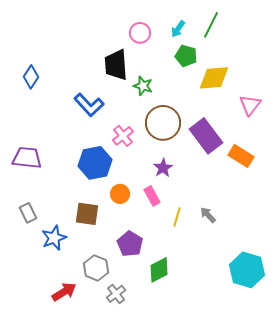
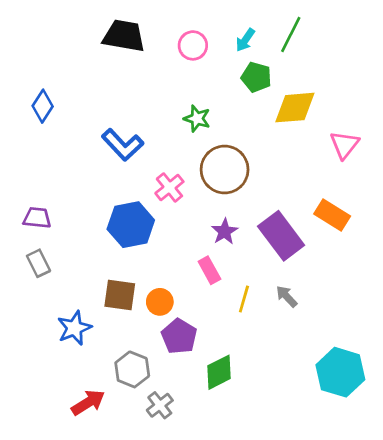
black trapezoid: (116, 65) -> (124, 36), moved, turned 104
purple rectangle: (206, 136) -> (281, 236), moved
purple trapezoid: (27, 158) -> (37, 218), size x0.7
orange circle: (120, 194) -> (160, 302), moved
gray rectangle: (28, 213) -> (38, 263), moved

